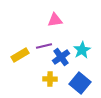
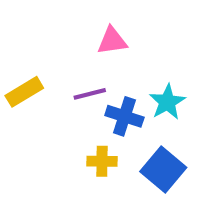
yellow rectangle: (20, 55) -> (24, 92), moved
blue cross: (61, 57) -> (124, 116), turned -36

